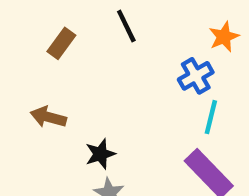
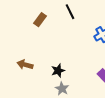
brown arrow: (48, 117) -> (25, 65), moved

